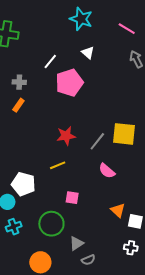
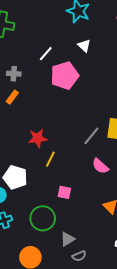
red star: (66, 136) -> (38, 138), moved
yellow line: (58, 165) -> (50, 159), turned -42

